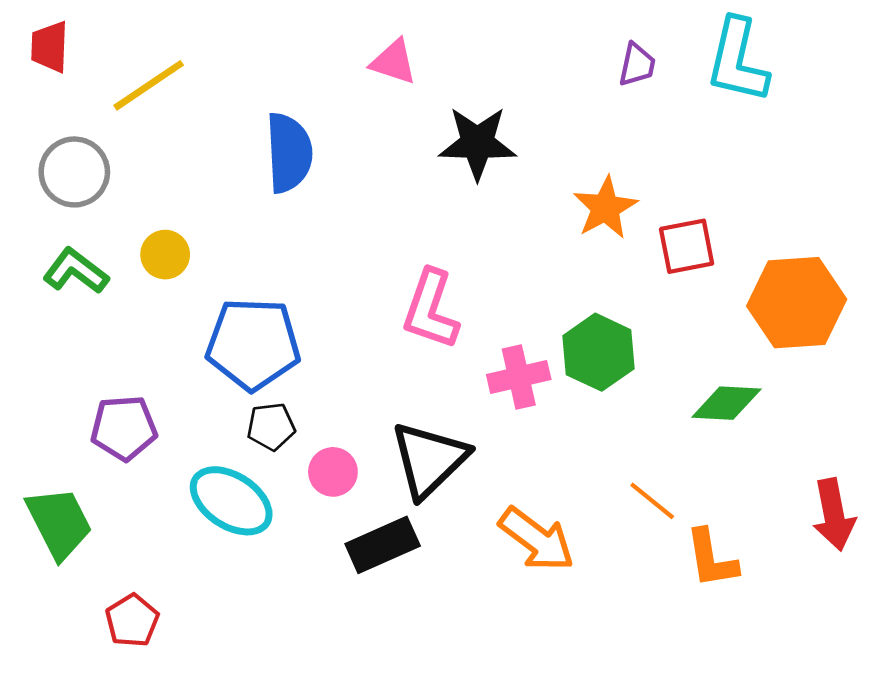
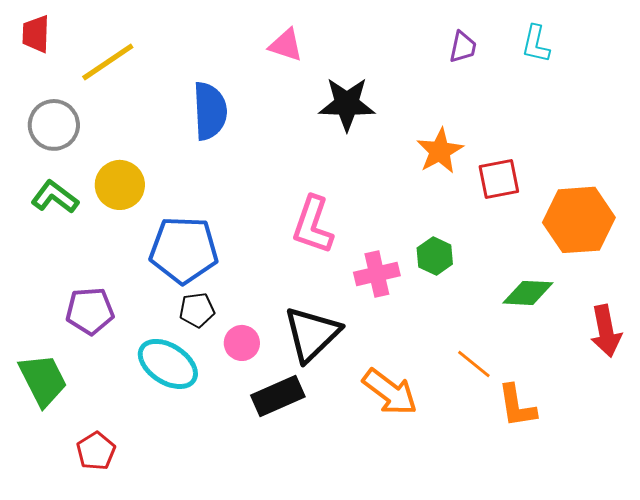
cyan L-shape: (737, 61) -> (536, 44), size x0.6
yellow circle: (165, 255) -> (120, 185), size x1.4
green hexagon: (599, 352) -> (435, 256), size x0.7
red arrow: (834, 515) -> (606, 331), moved

